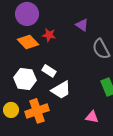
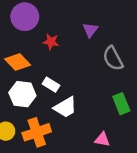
purple triangle: (82, 25) -> (90, 30), turned 32
orange diamond: (28, 42) -> (18, 62), moved

